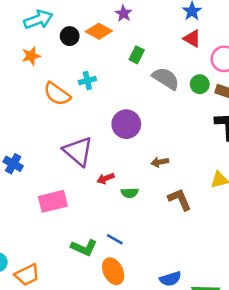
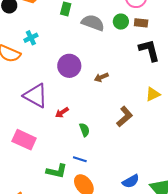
brown arrow: (160, 162) -> (101, 77), moved
green semicircle: (130, 193) -> (84, 130), moved, turned -96
brown L-shape: (180, 199) -> (125, 117), turned 85
pink rectangle: (53, 201) -> (24, 140), turned 50

